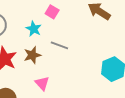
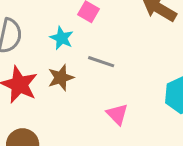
pink triangle: (42, 83) -> (117, 114), moved

